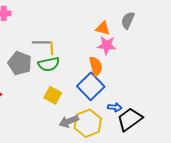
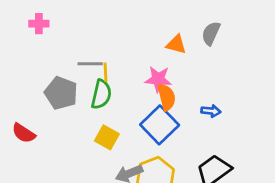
pink star: (107, 45) -> (158, 79), moved
green semicircle: (49, 64) -> (101, 94), turned -65
blue arrow: (115, 107) -> (211, 111), moved

